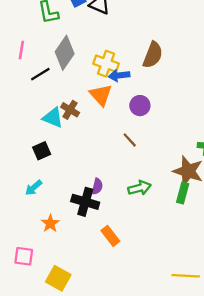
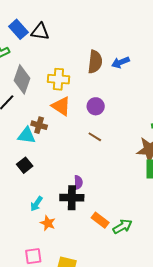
blue arrow: (119, 75) -> (121, 62), moved
cyan arrow: (34, 188) -> (36, 204), moved
green arrow: (139, 188) -> (122, 226), moved

